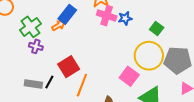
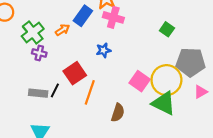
blue rectangle: (67, 14) -> (83, 16), moved
blue star: (125, 18) -> (103, 50), moved
yellow circle: (149, 56) -> (166, 80), moved

